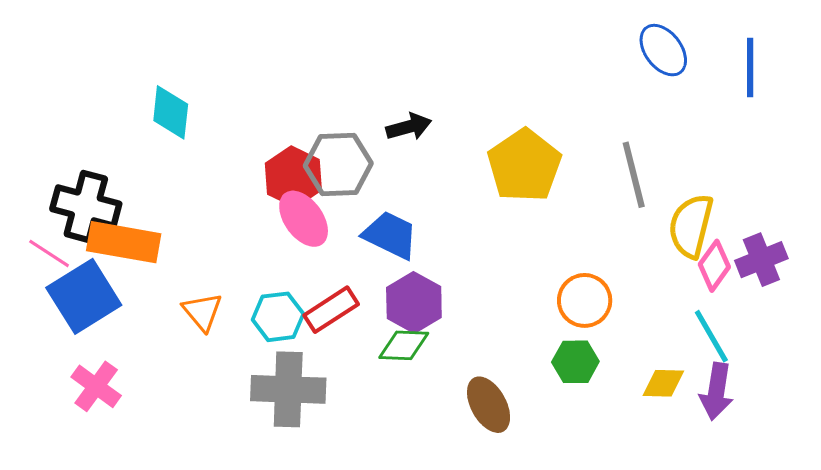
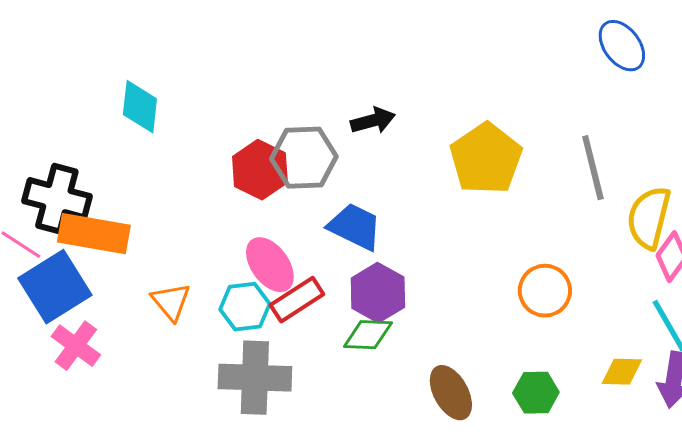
pink ellipse: (304, 219) -> (270, 265), moved
green hexagon: (575, 362) -> (536, 393), moved
pink cross: (96, 386) -> (76, 346), moved

